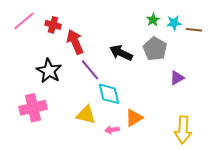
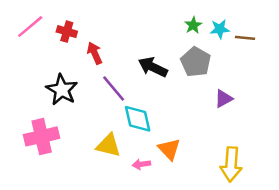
red arrow: (75, 42) -> (95, 53), size x0.7
orange triangle: (134, 118) -> (169, 149), turned -42

